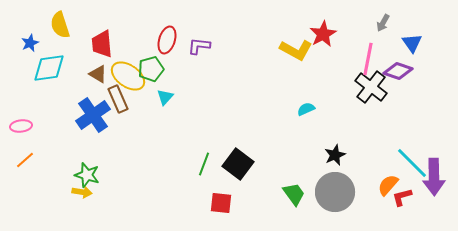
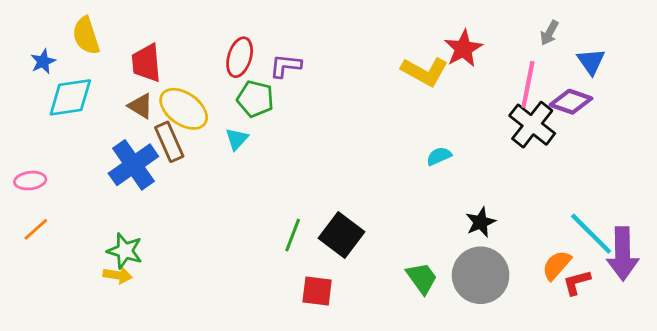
green pentagon: (151, 69) -> (255, 99), moved, turned 30

